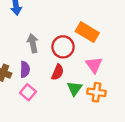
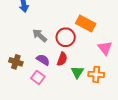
gray arrow: (33, 43) -> (40, 35), turned -35
pink triangle: (94, 65) -> (105, 48), moved
purple semicircle: (25, 69) -> (43, 60), moved, turned -56

